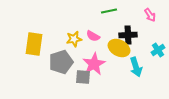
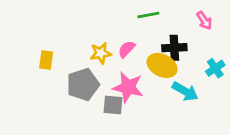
pink semicircle: (93, 36) -> (127, 49), turned 104
yellow rectangle: (34, 44) -> (46, 60), size x0.6
pink star: (94, 64) -> (128, 87), turned -30
cyan arrow: (136, 67) -> (185, 91), turned -42

